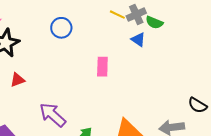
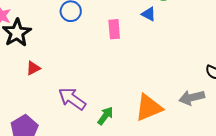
pink rectangle: (102, 67) -> (114, 29), moved

